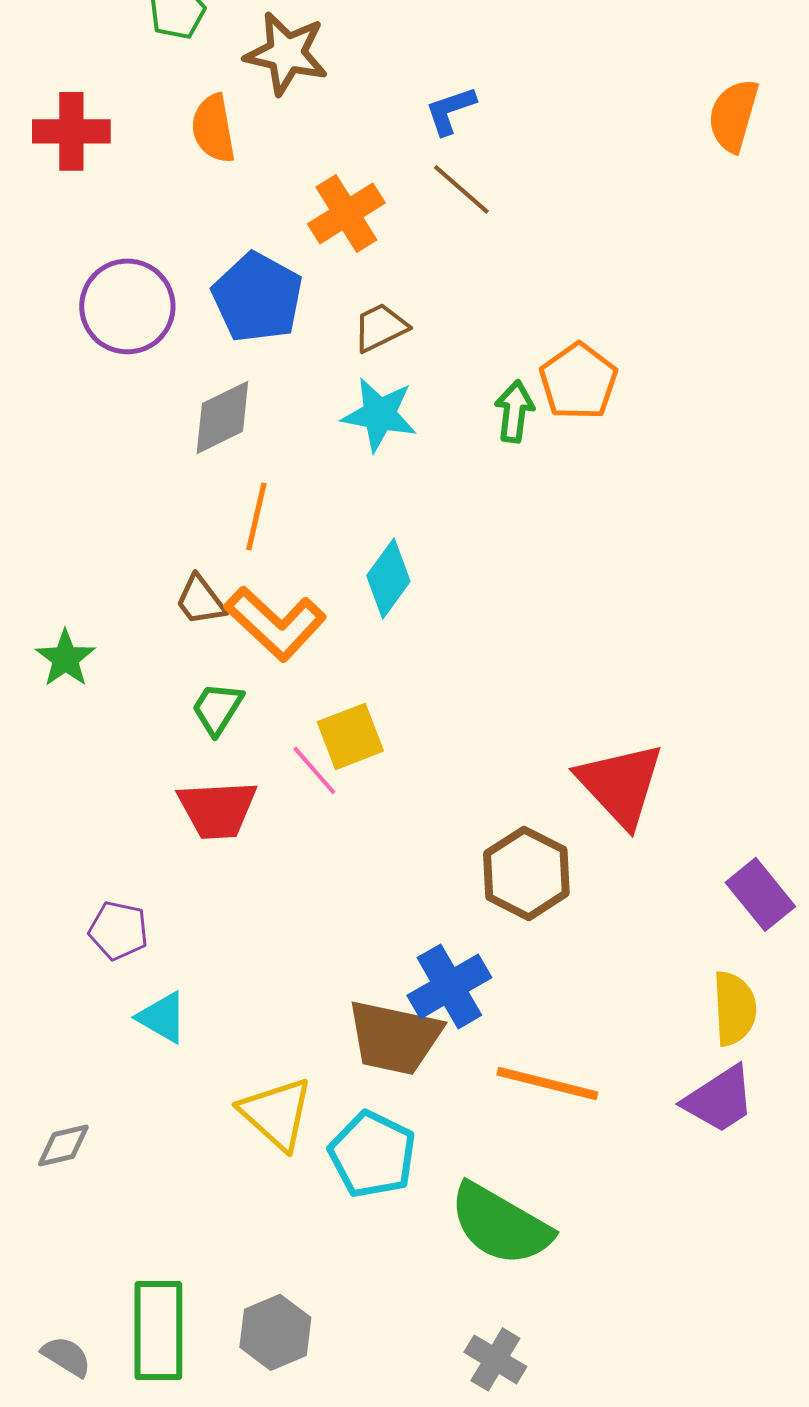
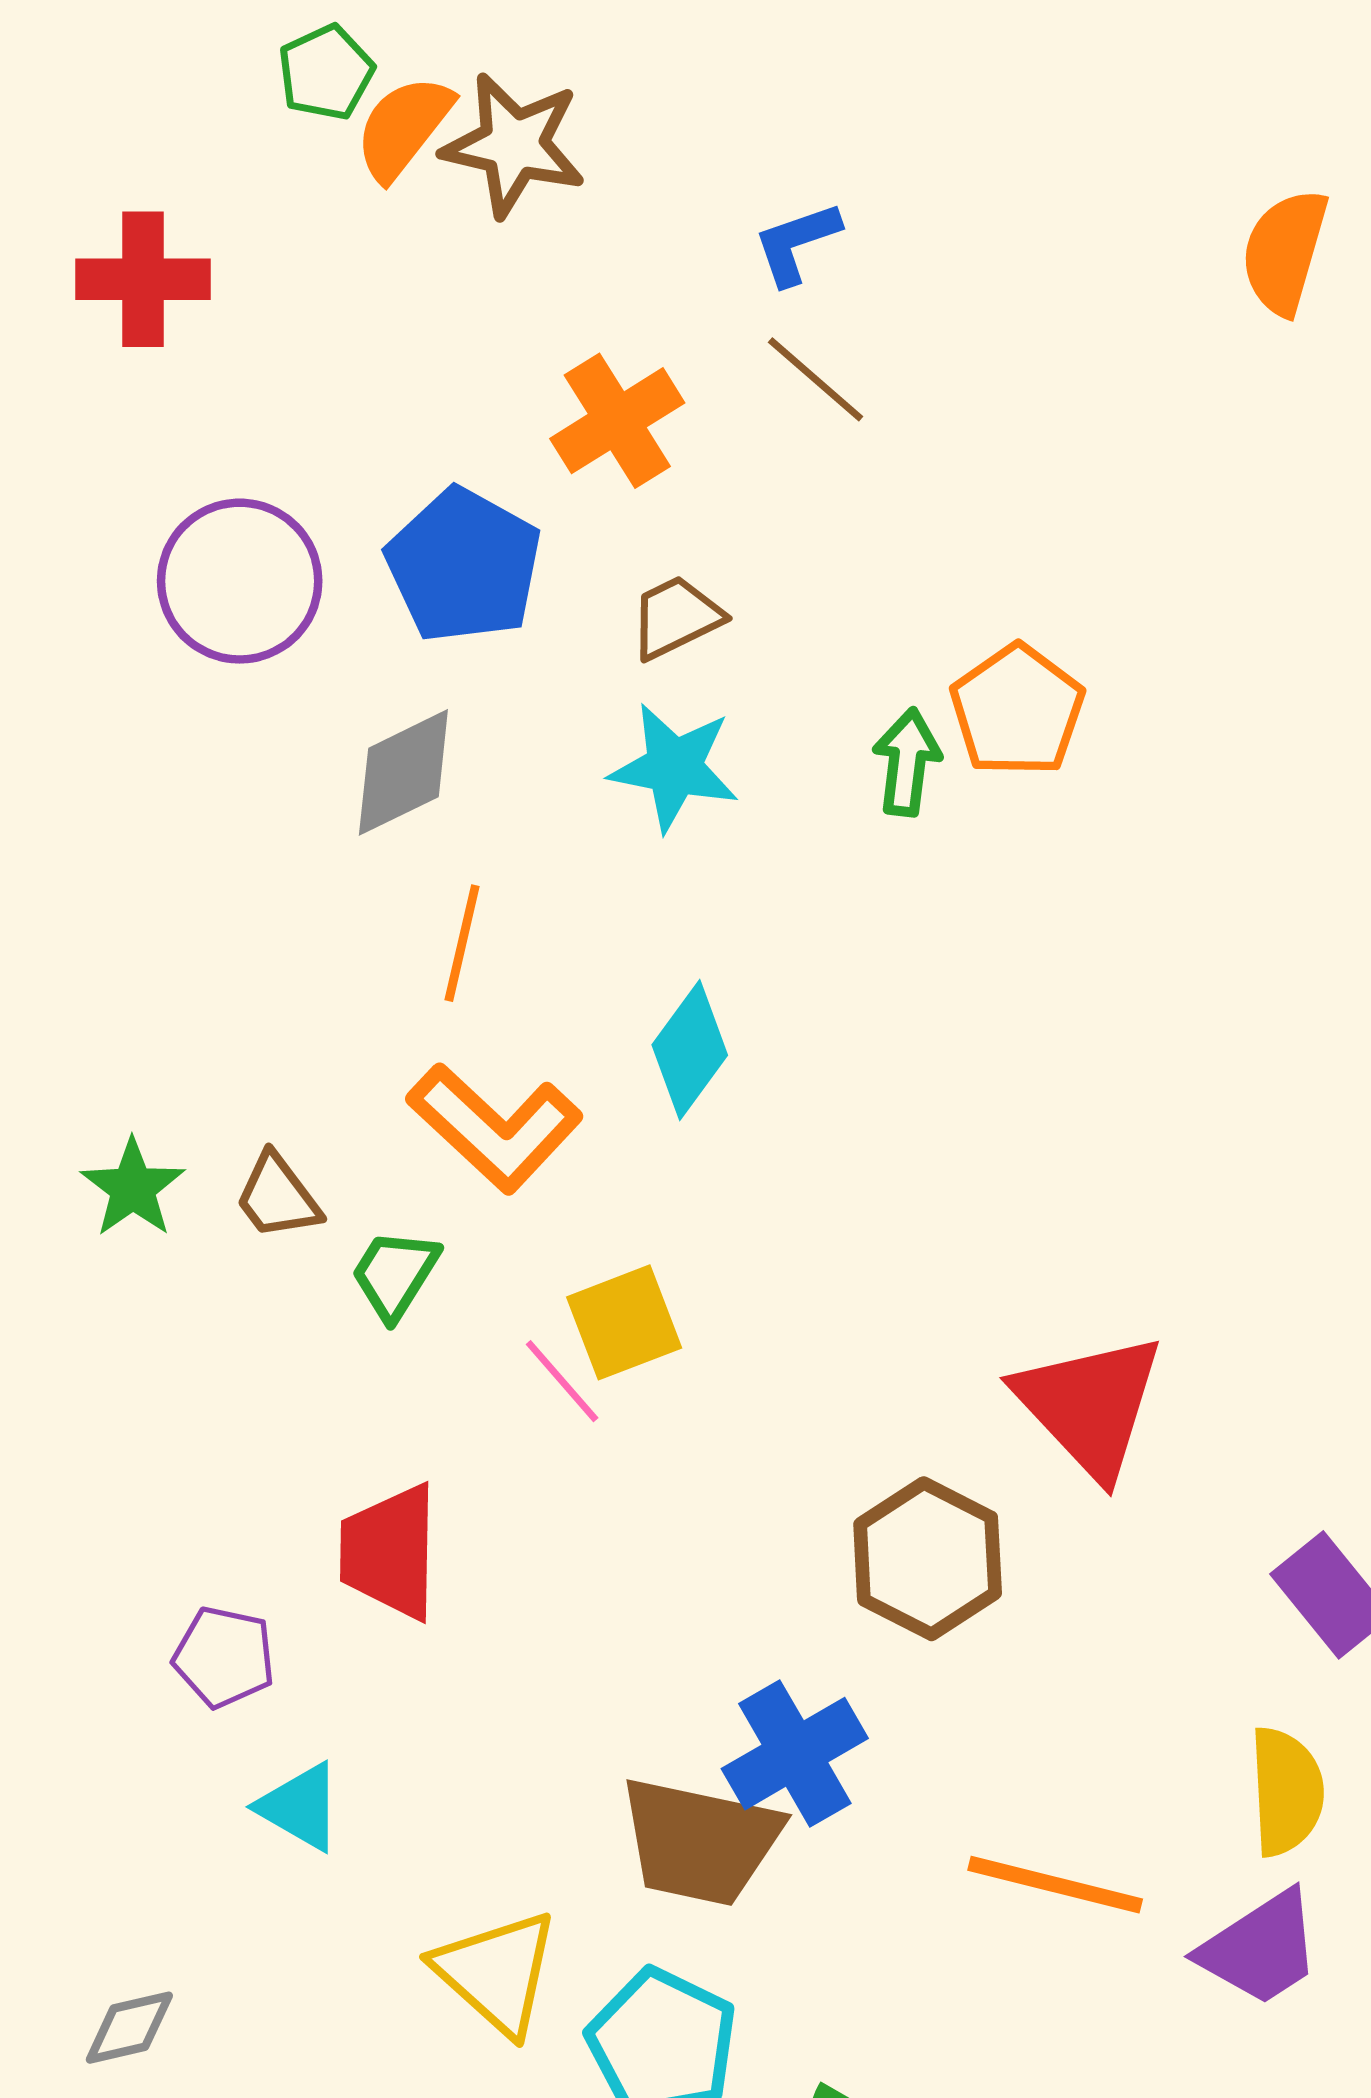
orange semicircle: (213, 128) -> (403, 128), moved, turned 48
brown trapezoid: (200, 600) -> (278, 1197), moved
red trapezoid: (217, 809) -> (390, 1552), moved, turned 94
orange line: (547, 1083) -> (1055, 1885), moved

